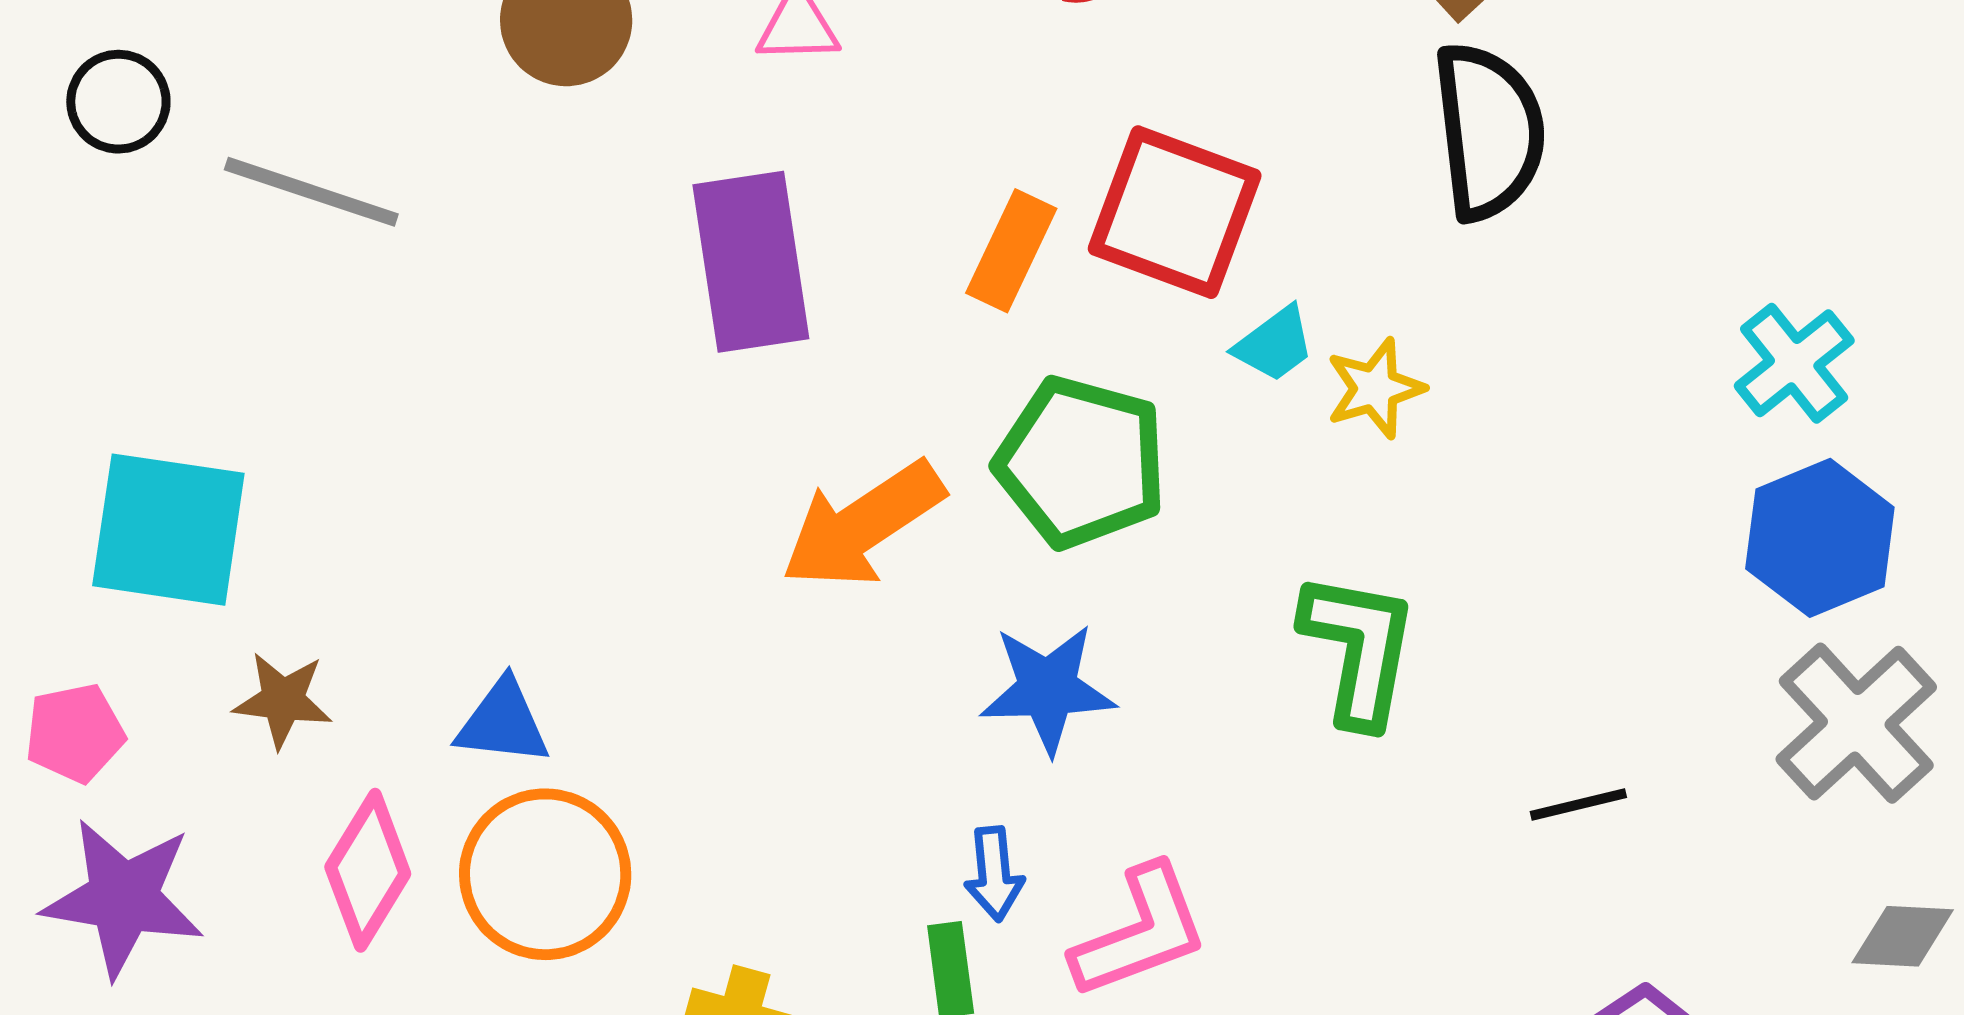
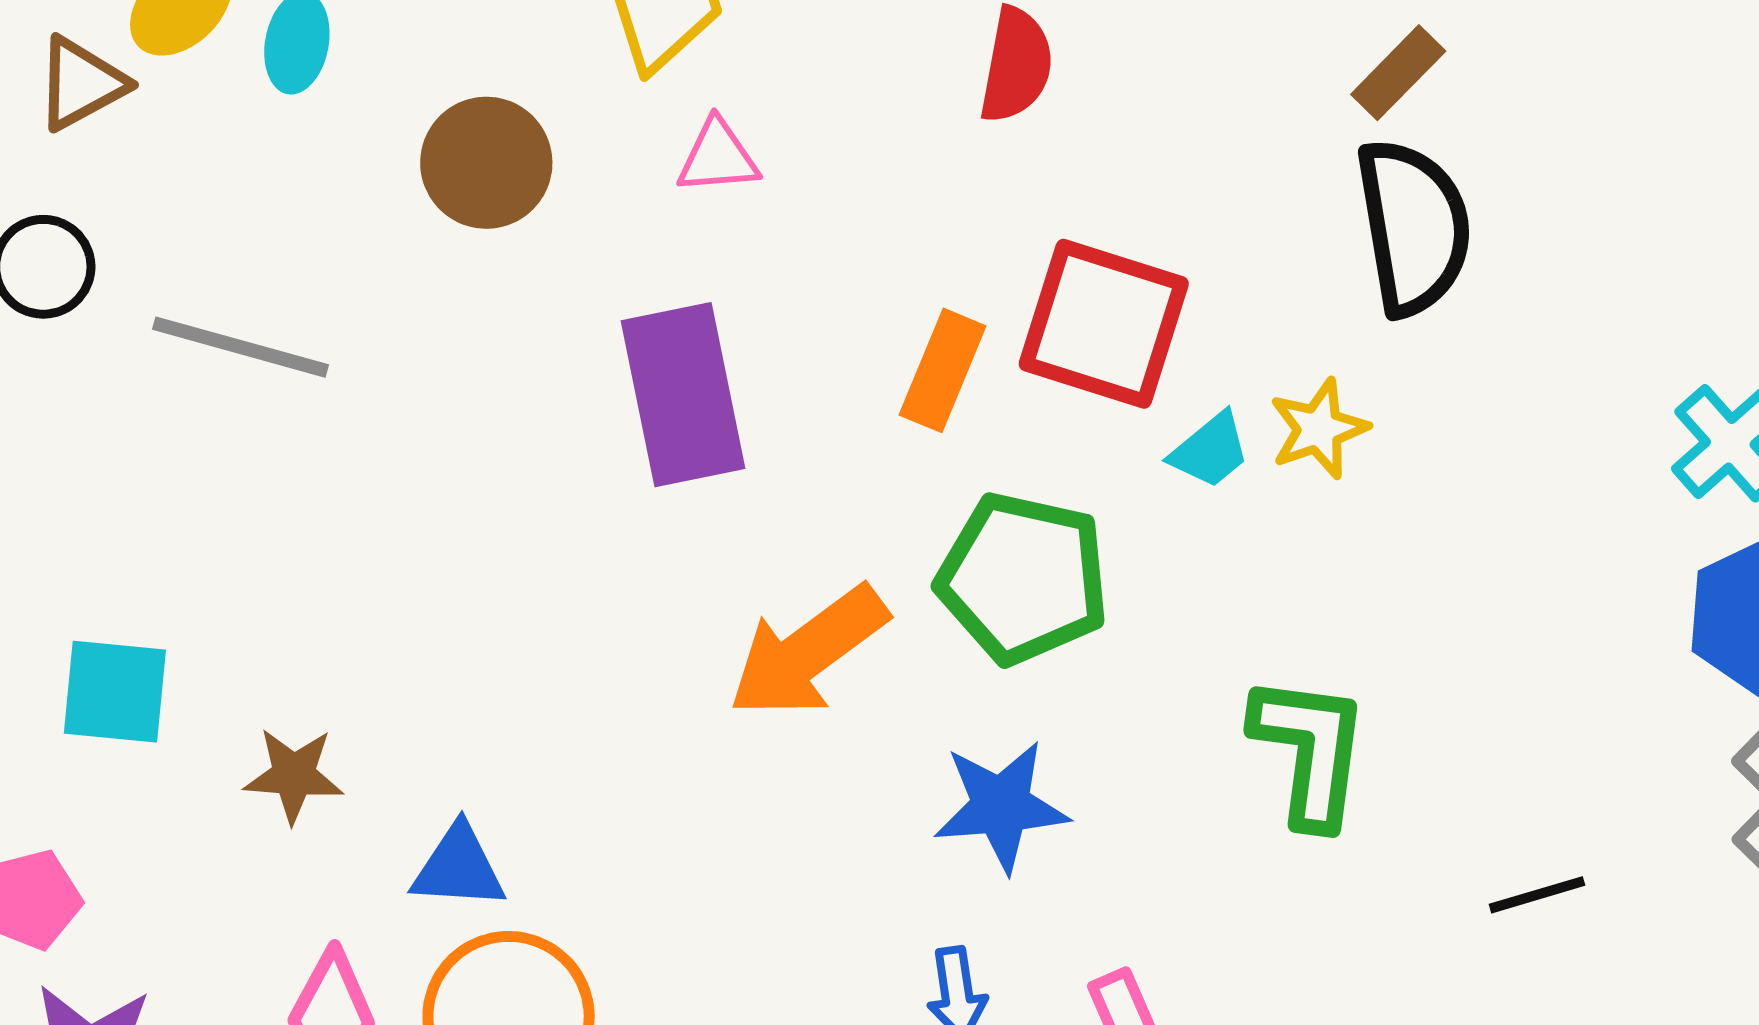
yellow star: (1375, 388) -> (1319, 429), moved
cyan square: (168, 530) -> (115, 692), size x0.7
brown star: (283, 700) -> (294, 775), moved

